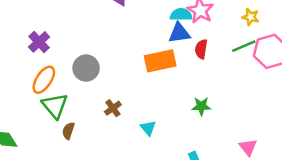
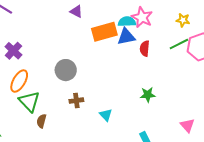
orange rectangle: (160, 61) -> (104, 32), moved
gray circle: (86, 68) -> (66, 70), moved
brown cross: (113, 108) -> (76, 101), turned 32

